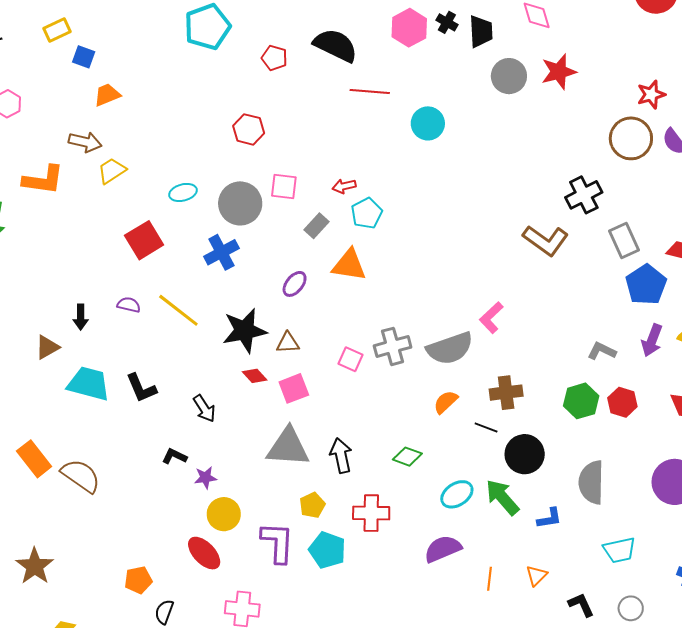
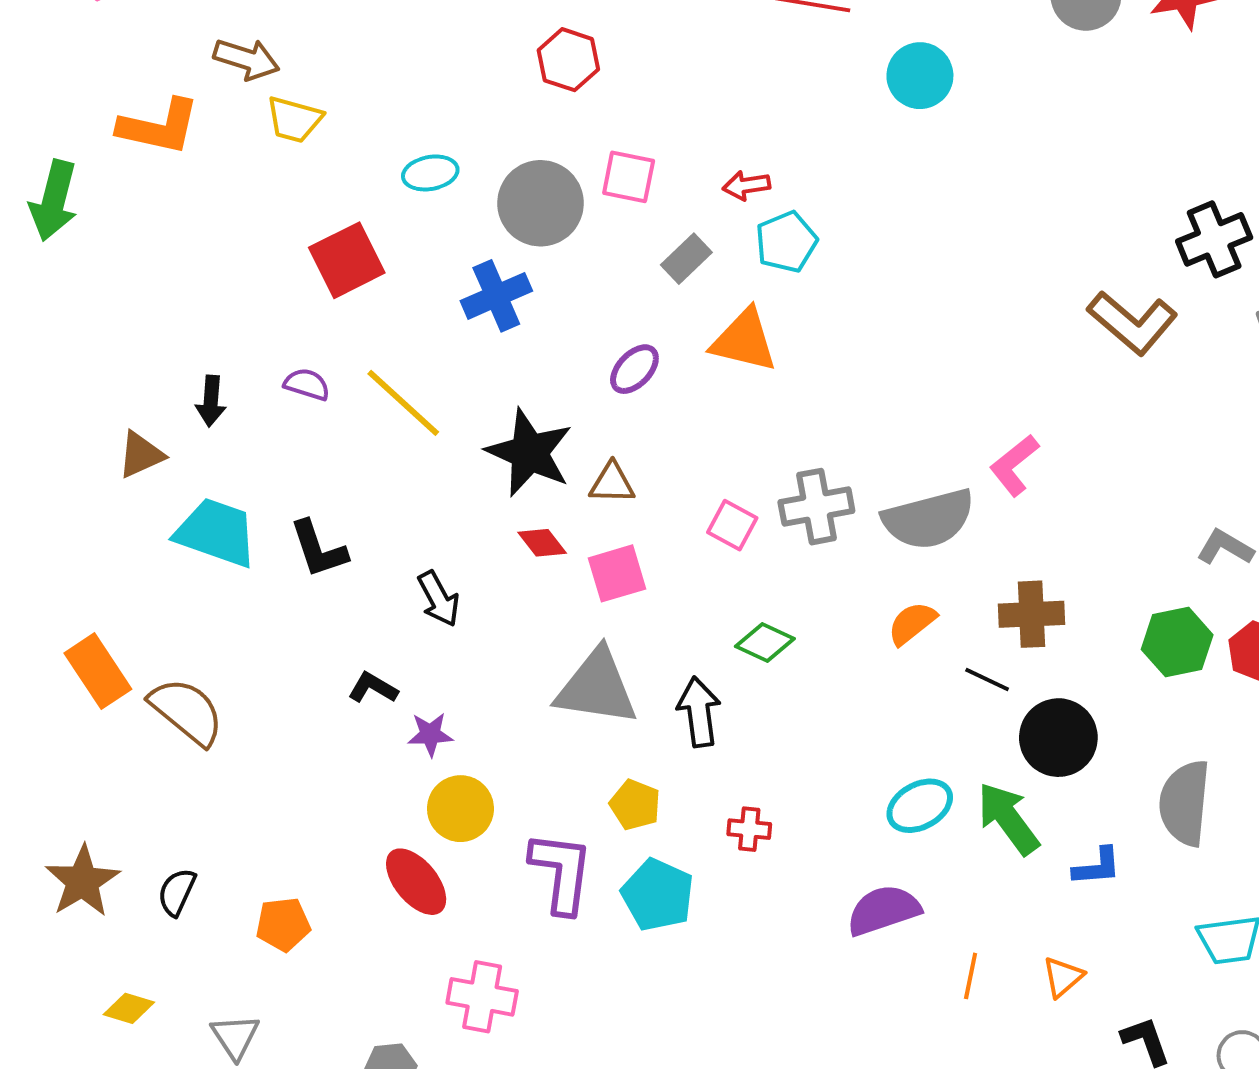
yellow trapezoid: (112, 171) -> (294, 119), turned -136
black star: (245, 331) -> (529, 453), turned 30
green diamond: (407, 457) -> (765, 643), moved
yellow pentagon: (312, 505) -> (635, 805), turned -30
red cross: (371, 513) -> (749, 829), size x0.6
black semicircle: (164, 612) -> (177, 892), moved

